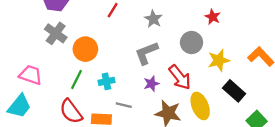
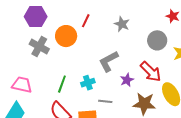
orange circle: (85, 49) -> (66, 36), moved
gray L-shape: (146, 53) -> (109, 61), moved

